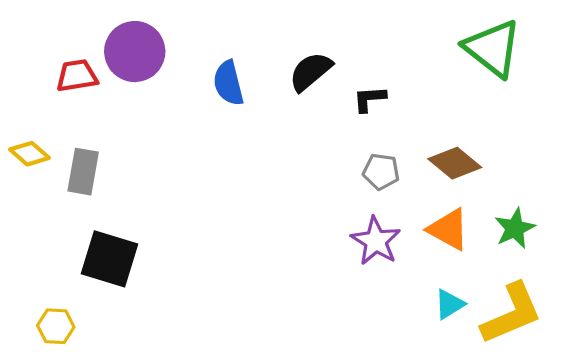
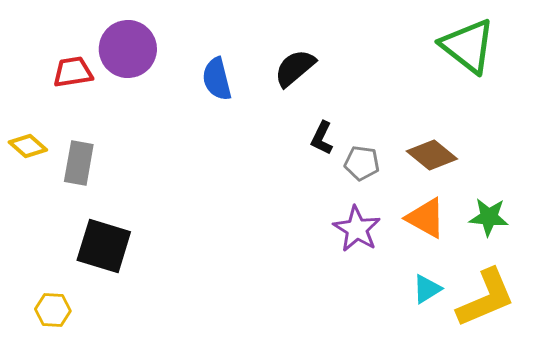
black L-shape: (369, 99) -> (322, 138), moved, turned -60
green star: (515, 228) -> (489, 217), turned 30

